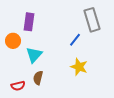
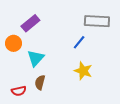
gray rectangle: (92, 20) -> (97, 21), turned -70
purple rectangle: (29, 22) -> (30, 23), turned 42

